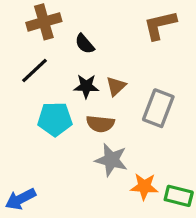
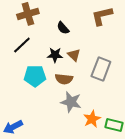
black semicircle: (85, 44) -> (63, 28), moved
brown triangle: (116, 86) -> (74, 55), turned -32
orange star: (144, 187) -> (92, 119), turned -30

